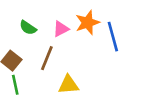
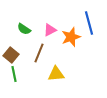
orange star: (87, 23) -> (71, 37), moved
blue line: (113, 37) -> (89, 23), moved

